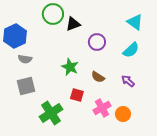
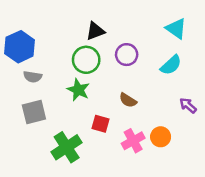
green circle: (53, 14) -> (86, 60), moved
green star: (70, 67) -> (78, 90), moved
purple arrow: (128, 81) -> (188, 105), moved
orange circle: (123, 114) -> (161, 137), moved

